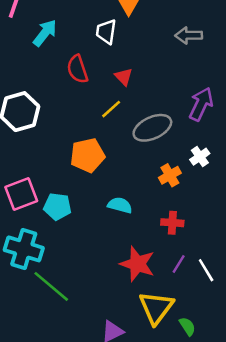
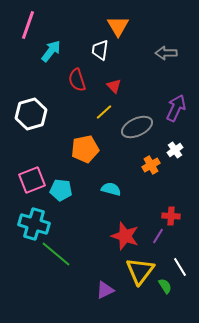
red cross: (172, 223) -> (171, 216), moved
white line: (206, 270) -> (180, 267), moved

